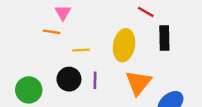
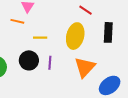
red line: (146, 12) -> (86, 10), moved

